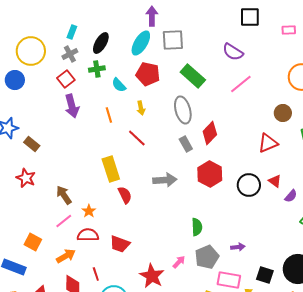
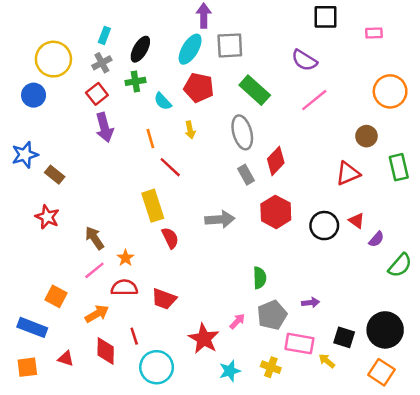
red line: (137, 138) -> (170, 167), moved

